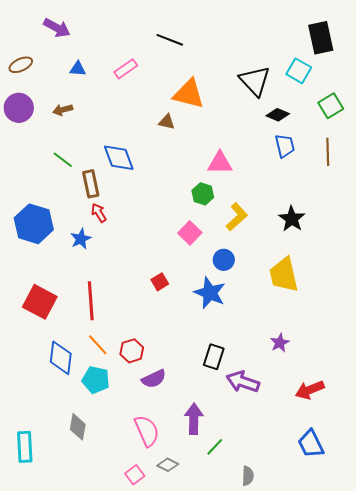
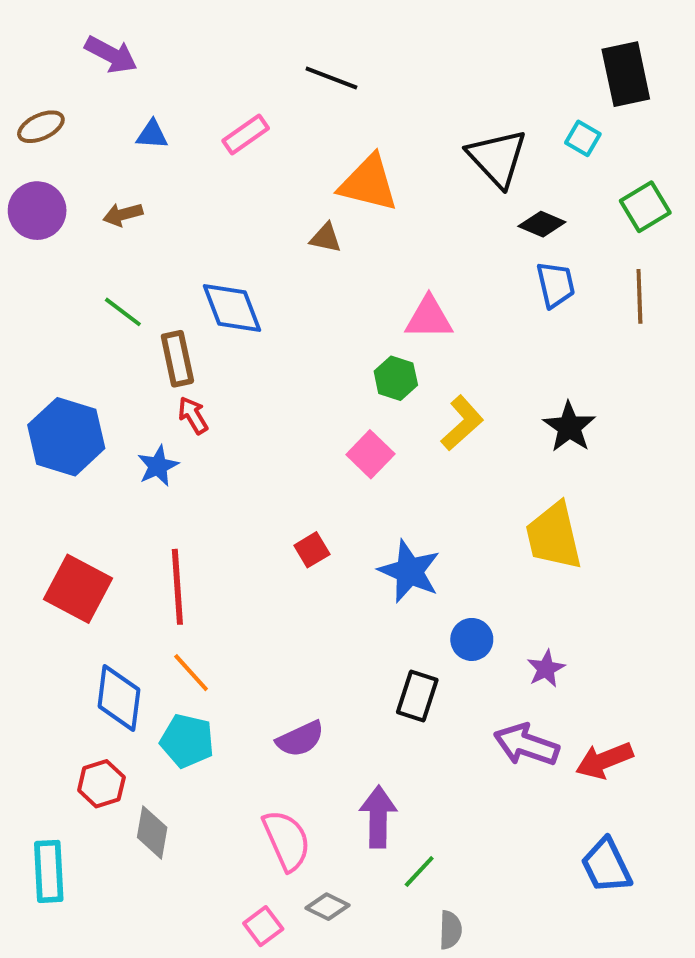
cyan square: (299, 71) -> (583, 138), size x0.7
blue circle: (224, 260) -> (472, 639), moved
red hexagon: (132, 351) -> (101, 784), moved
purple arrow: (243, 382) -> (526, 745), moved
gray semicircle: (248, 476) -> (450, 930), moved

